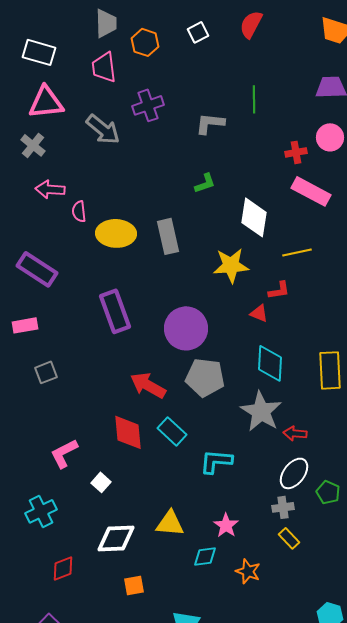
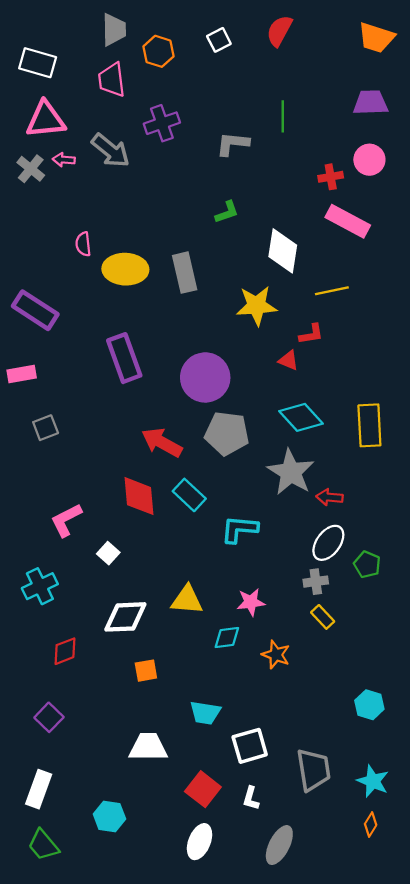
pink arrow: (50, 189) -> (64, 160), moved, size x0.7
cyan diamond: (270, 363) -> (301, 417), turned -45
pink star: (226, 525) -> (251, 602), turned 30

